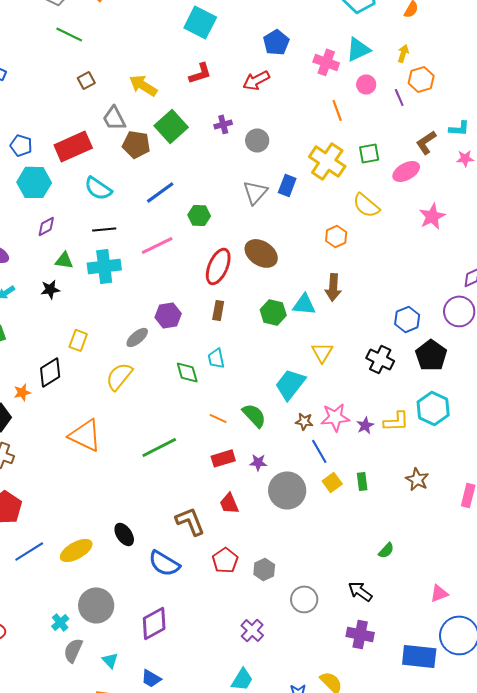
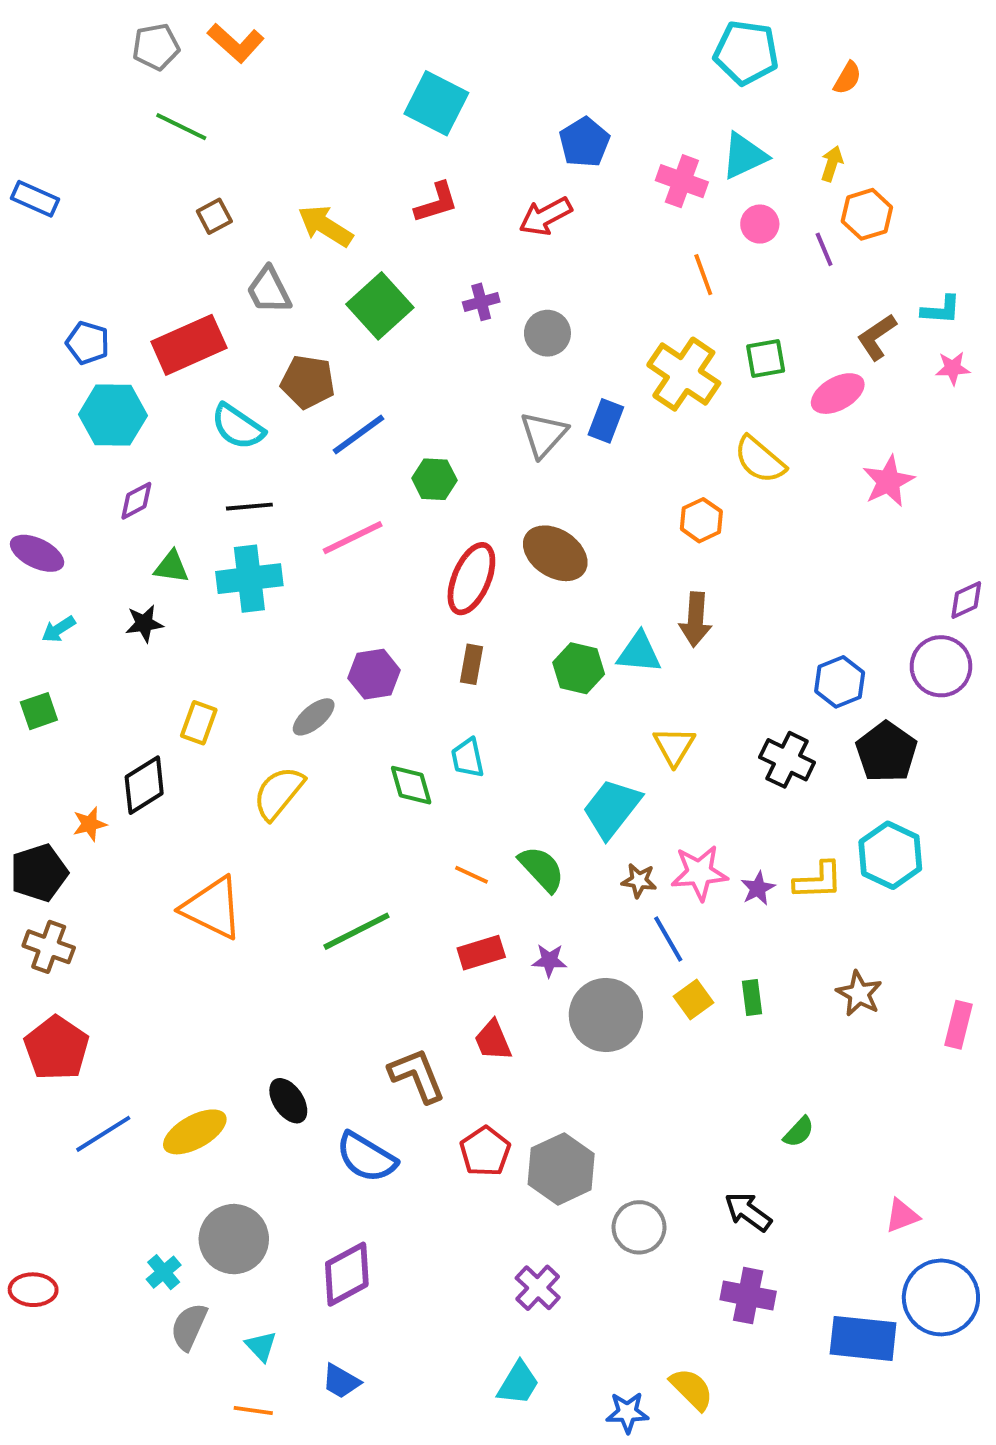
brown pentagon: (136, 144) -> (308, 382), moved
gray hexagon: (264, 569) -> (561, 1169), size x1.6

